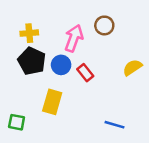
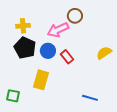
brown circle: (104, 25) -> (75, 16), moved
pink arrow: (74, 38) -> (58, 30), turned -135

